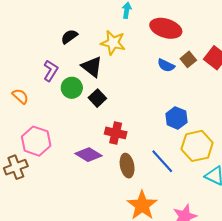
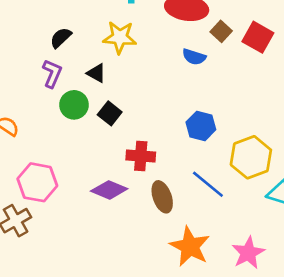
brown square: (188, 59) -> (221, 31), moved
black triangle: (92, 67) -> (96, 73), size x0.7
purple L-shape: (51, 71) -> (52, 73), moved
blue hexagon: (176, 118) -> (201, 126), moved

